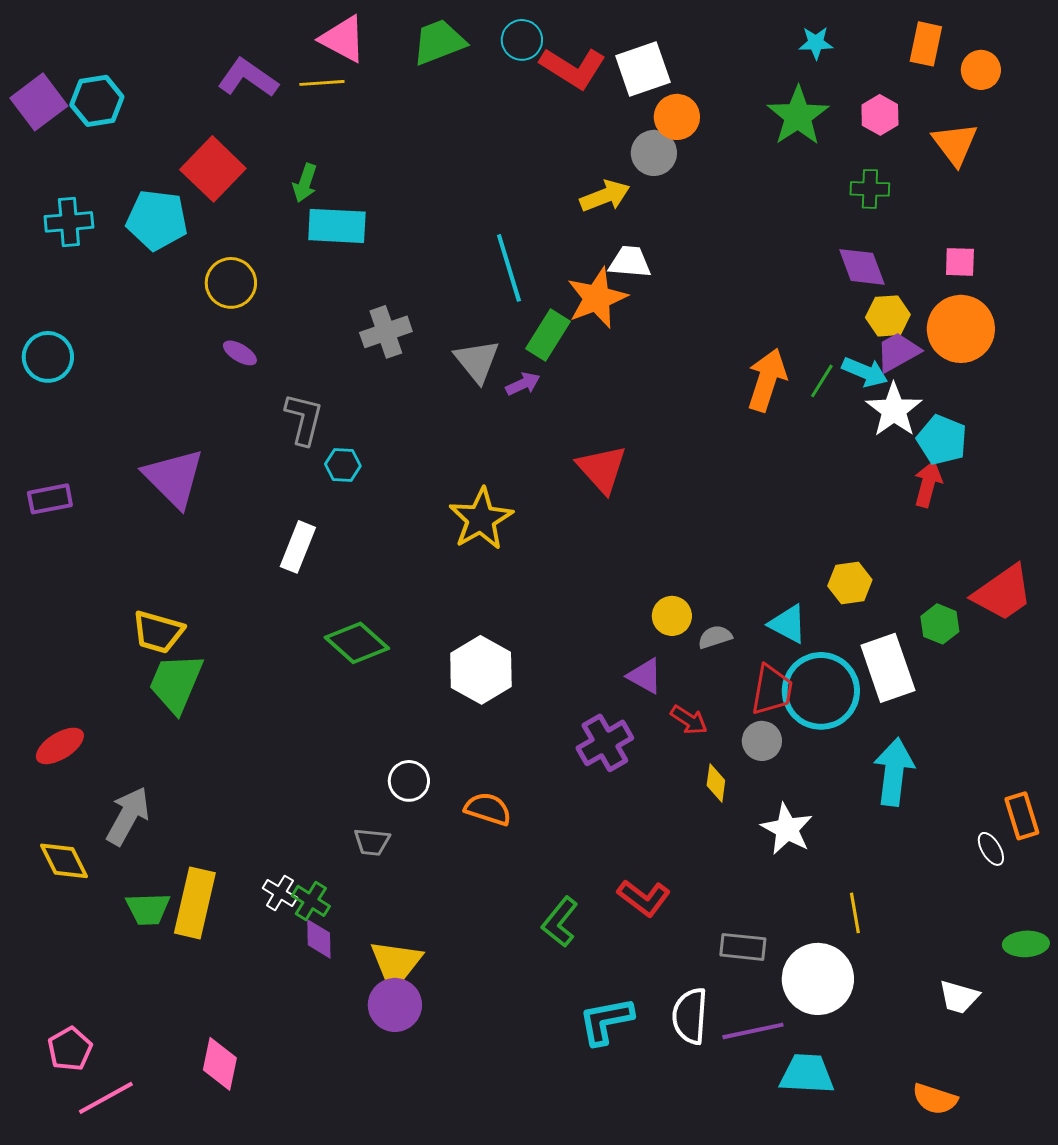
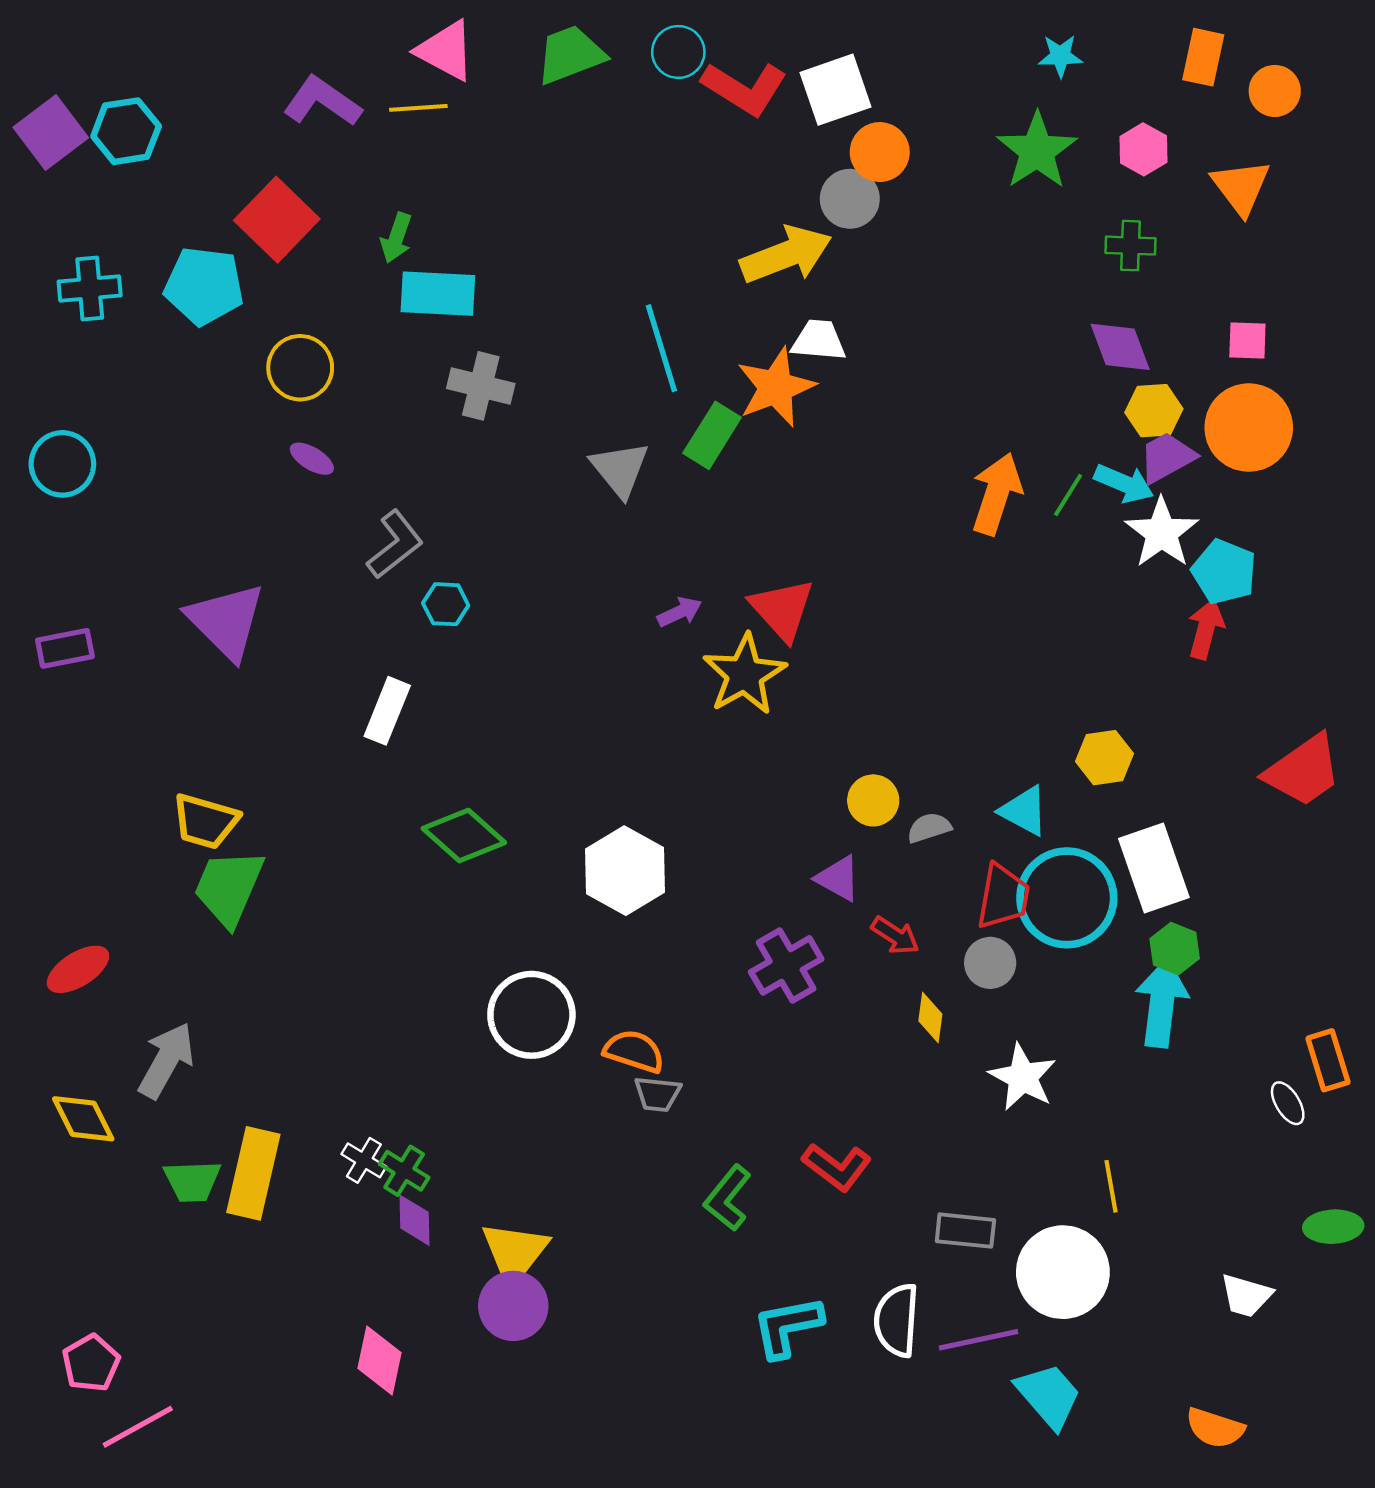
yellow arrow: (605, 196) -> (786, 255), size x1.4
gray cross: (386, 332) -> (481, 386), moved, turned 33
purple arrow: (523, 384) -> (680, 612), moved
gray L-shape: (304, 419) -> (395, 544), turned 38
yellow star: (481, 519) -> (745, 674), moved
green hexagon: (940, 624) -> (1175, 949), moved
white circle: (409, 781) -> (531, 1015), size x1.6
gray trapezoid: (372, 842) -> (657, 1094), moved
pink diamond: (220, 1064) -> (379, 1360), moved
cyan trapezoid: (807, 1074) -> (1049, 1396), turned 46

